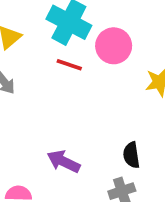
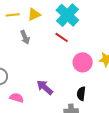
pink circle: (114, 46) -> (83, 62), moved

